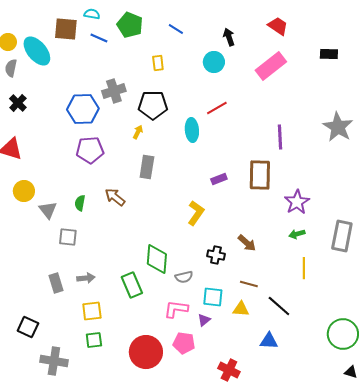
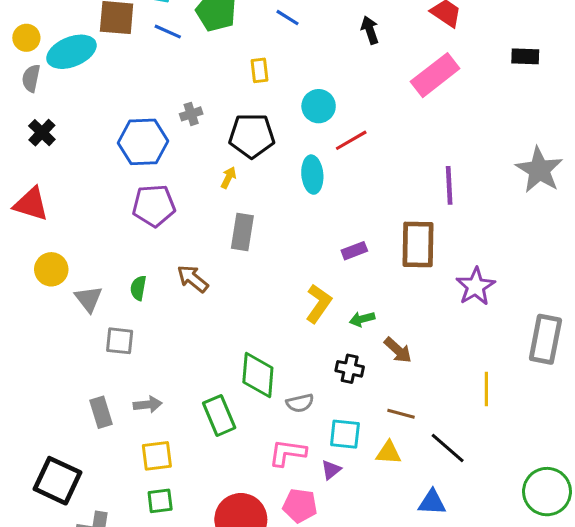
cyan ellipse: (37, 51) -> (71, 52), turned -72
cyan circle: (214, 62) -> (319, 106), moved
gray cross: (114, 91) -> (191, 114), size x0.6
green arrow: (297, 234) -> (362, 319), moved
black square: (28, 327) -> (57, 481), size x1.4

